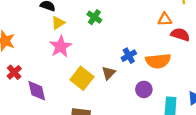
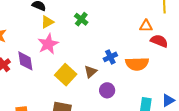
purple circle: (144, 89) -> (107, 90), moved
purple diamond: (37, 91) -> (25, 61), moved

